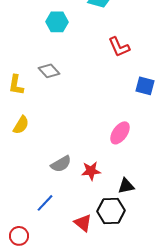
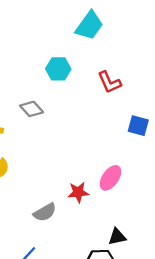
cyan hexagon: (57, 22) -> (58, 69), moved
red star: (91, 171) -> (78, 192), moved

